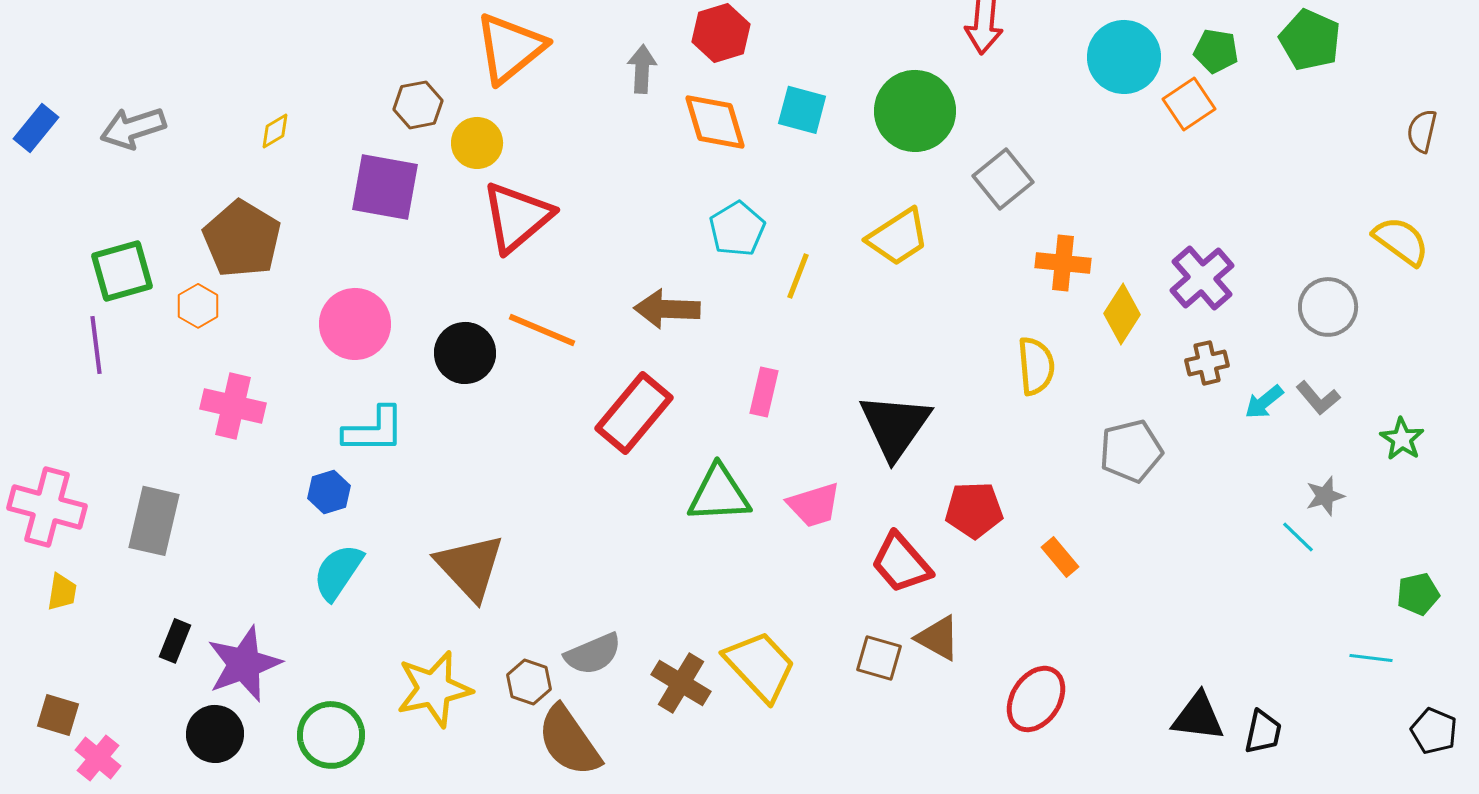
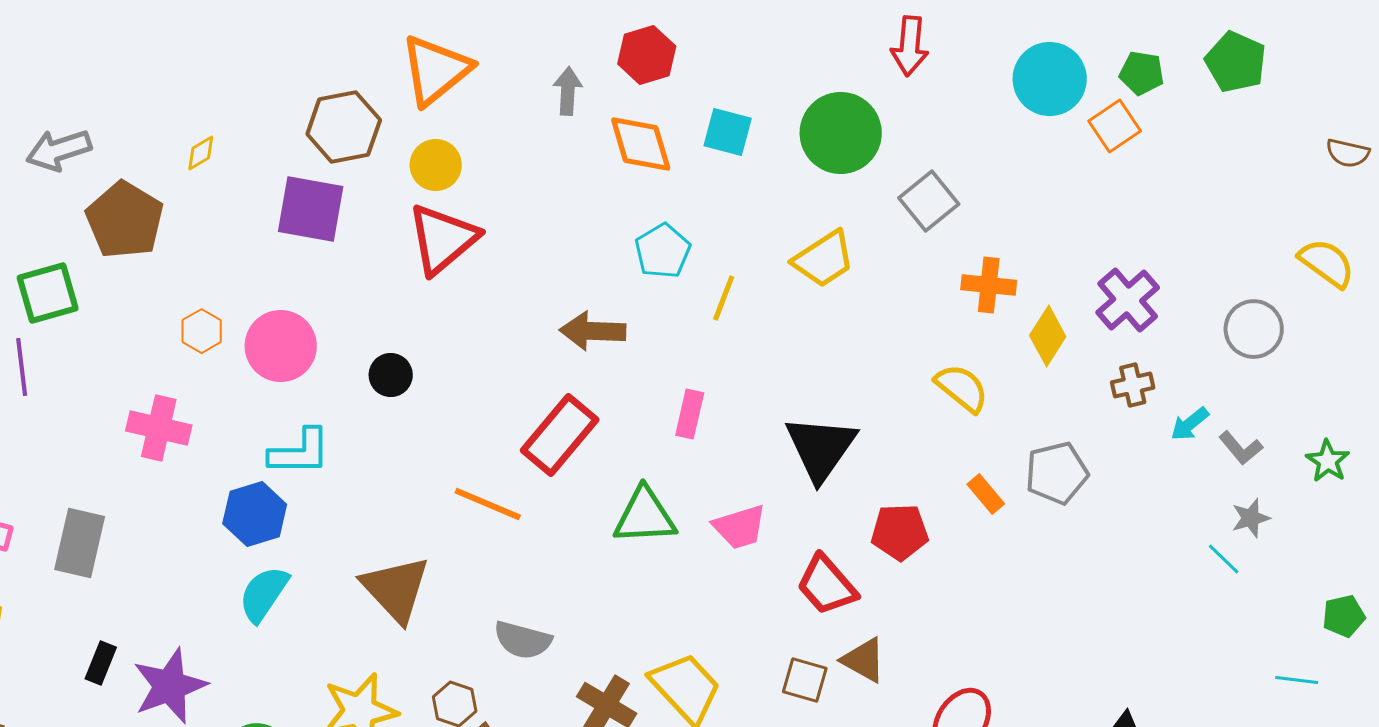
brown hexagon: (418, 105) -> (344, 127), size x1.5
brown semicircle: (1422, 131) -> (1348, 153), turned -90
yellow circle: (477, 143) -> (436, 165), moved
brown pentagon: (242, 239) -> (125, 220), moved
orange hexagon: (198, 306) -> (202, 331), moved
orange line: (542, 330) -> (488, 504), moved
black circle: (465, 353) -> (391, 375), size x0.7
yellow semicircle: (1036, 366) -> (962, 388), turned -46
gray L-shape: (1318, 398) -> (1241, 448), moved
blue hexagon: (329, 492) -> (255, 514), size x1.5
orange rectangle: (1060, 557) -> (986, 494), moved
gray semicircle: (593, 654) -> (523, 640), moved, turned 38

